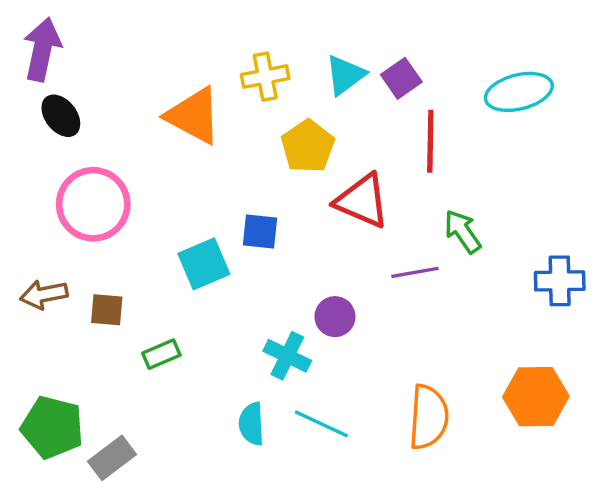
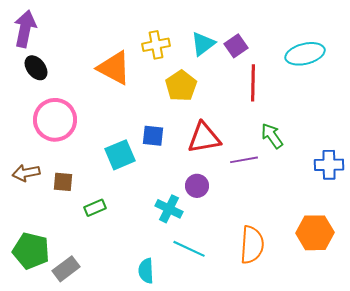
red triangle: (362, 201) -> (204, 138), moved, turned -33
cyan semicircle: (252, 424) -> (146, 271), moved

